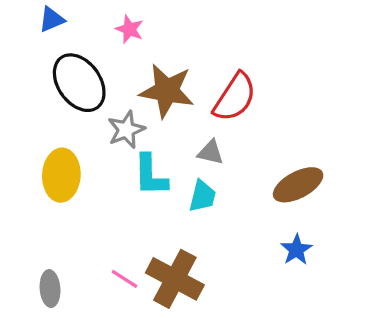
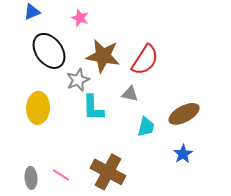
cyan trapezoid: (202, 196) -> (146, 127), moved
pink line: (125, 279) -> (61, 175), moved

